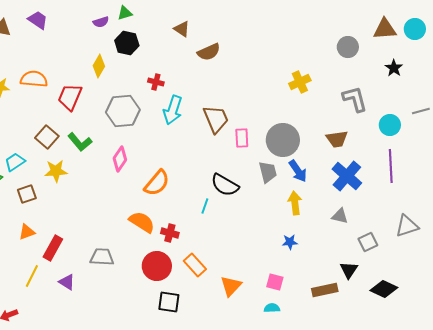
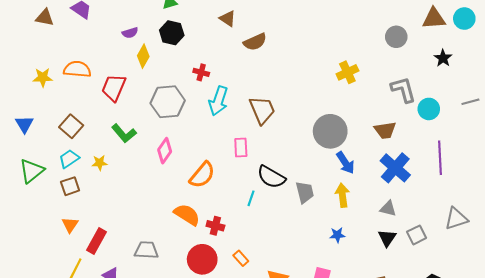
purple semicircle: (101, 22) -> (130, 33), moved
cyan circle: (390, 125) -> (429, 109), moved
brown square: (47, 137) -> (71, 126), moved
pink rectangle: (242, 138) -> (241, 148), moved
cyan trapezoid: (15, 162) -> (69, 159), moved
yellow star: (56, 171) -> (100, 163), size x0.7
gray trapezoid: (268, 172) -> (305, 192), moved
orange triangle: (27, 232) -> (70, 225), turned -36
orange rectangle: (195, 265) -> (241, 258), size x0.7
black triangle: (349, 270) -> (387, 238), moved

